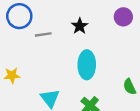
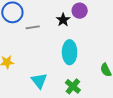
purple circle: (123, 17) -> (80, 11), moved

